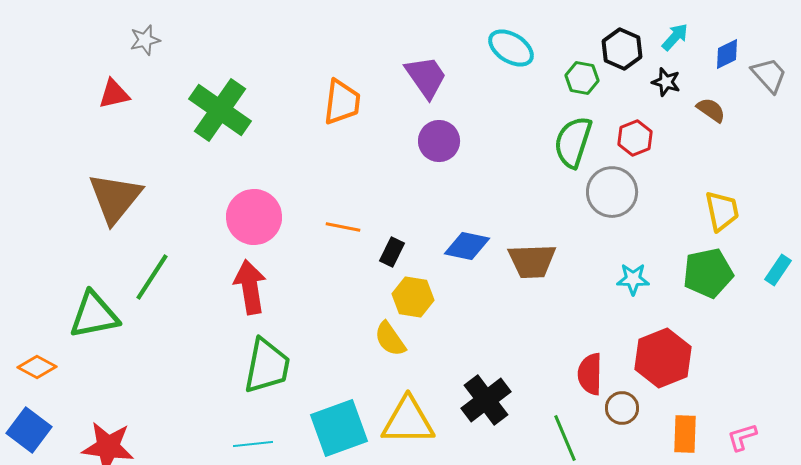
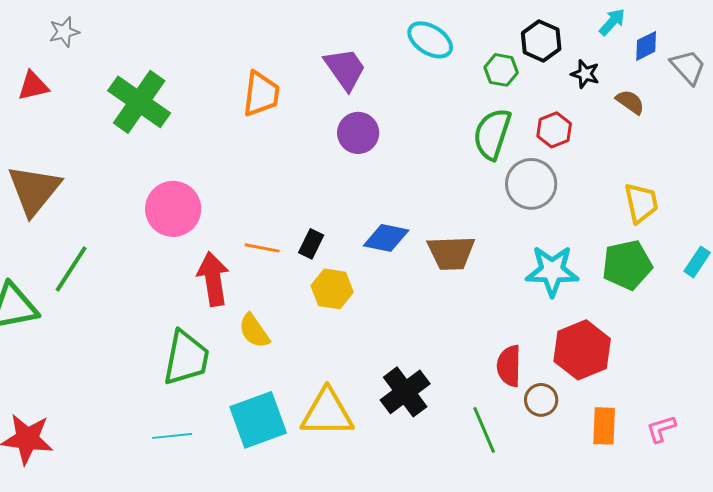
cyan arrow: (675, 37) -> (612, 22), moved
orange line: (343, 227) -> (262, 248), moved
cyan star: (633, 279) -> (552, 271), size x1.6
red arrow: (250, 287) -> (213, 279), moved
yellow semicircle: (390, 339) -> (254, 331), moved

